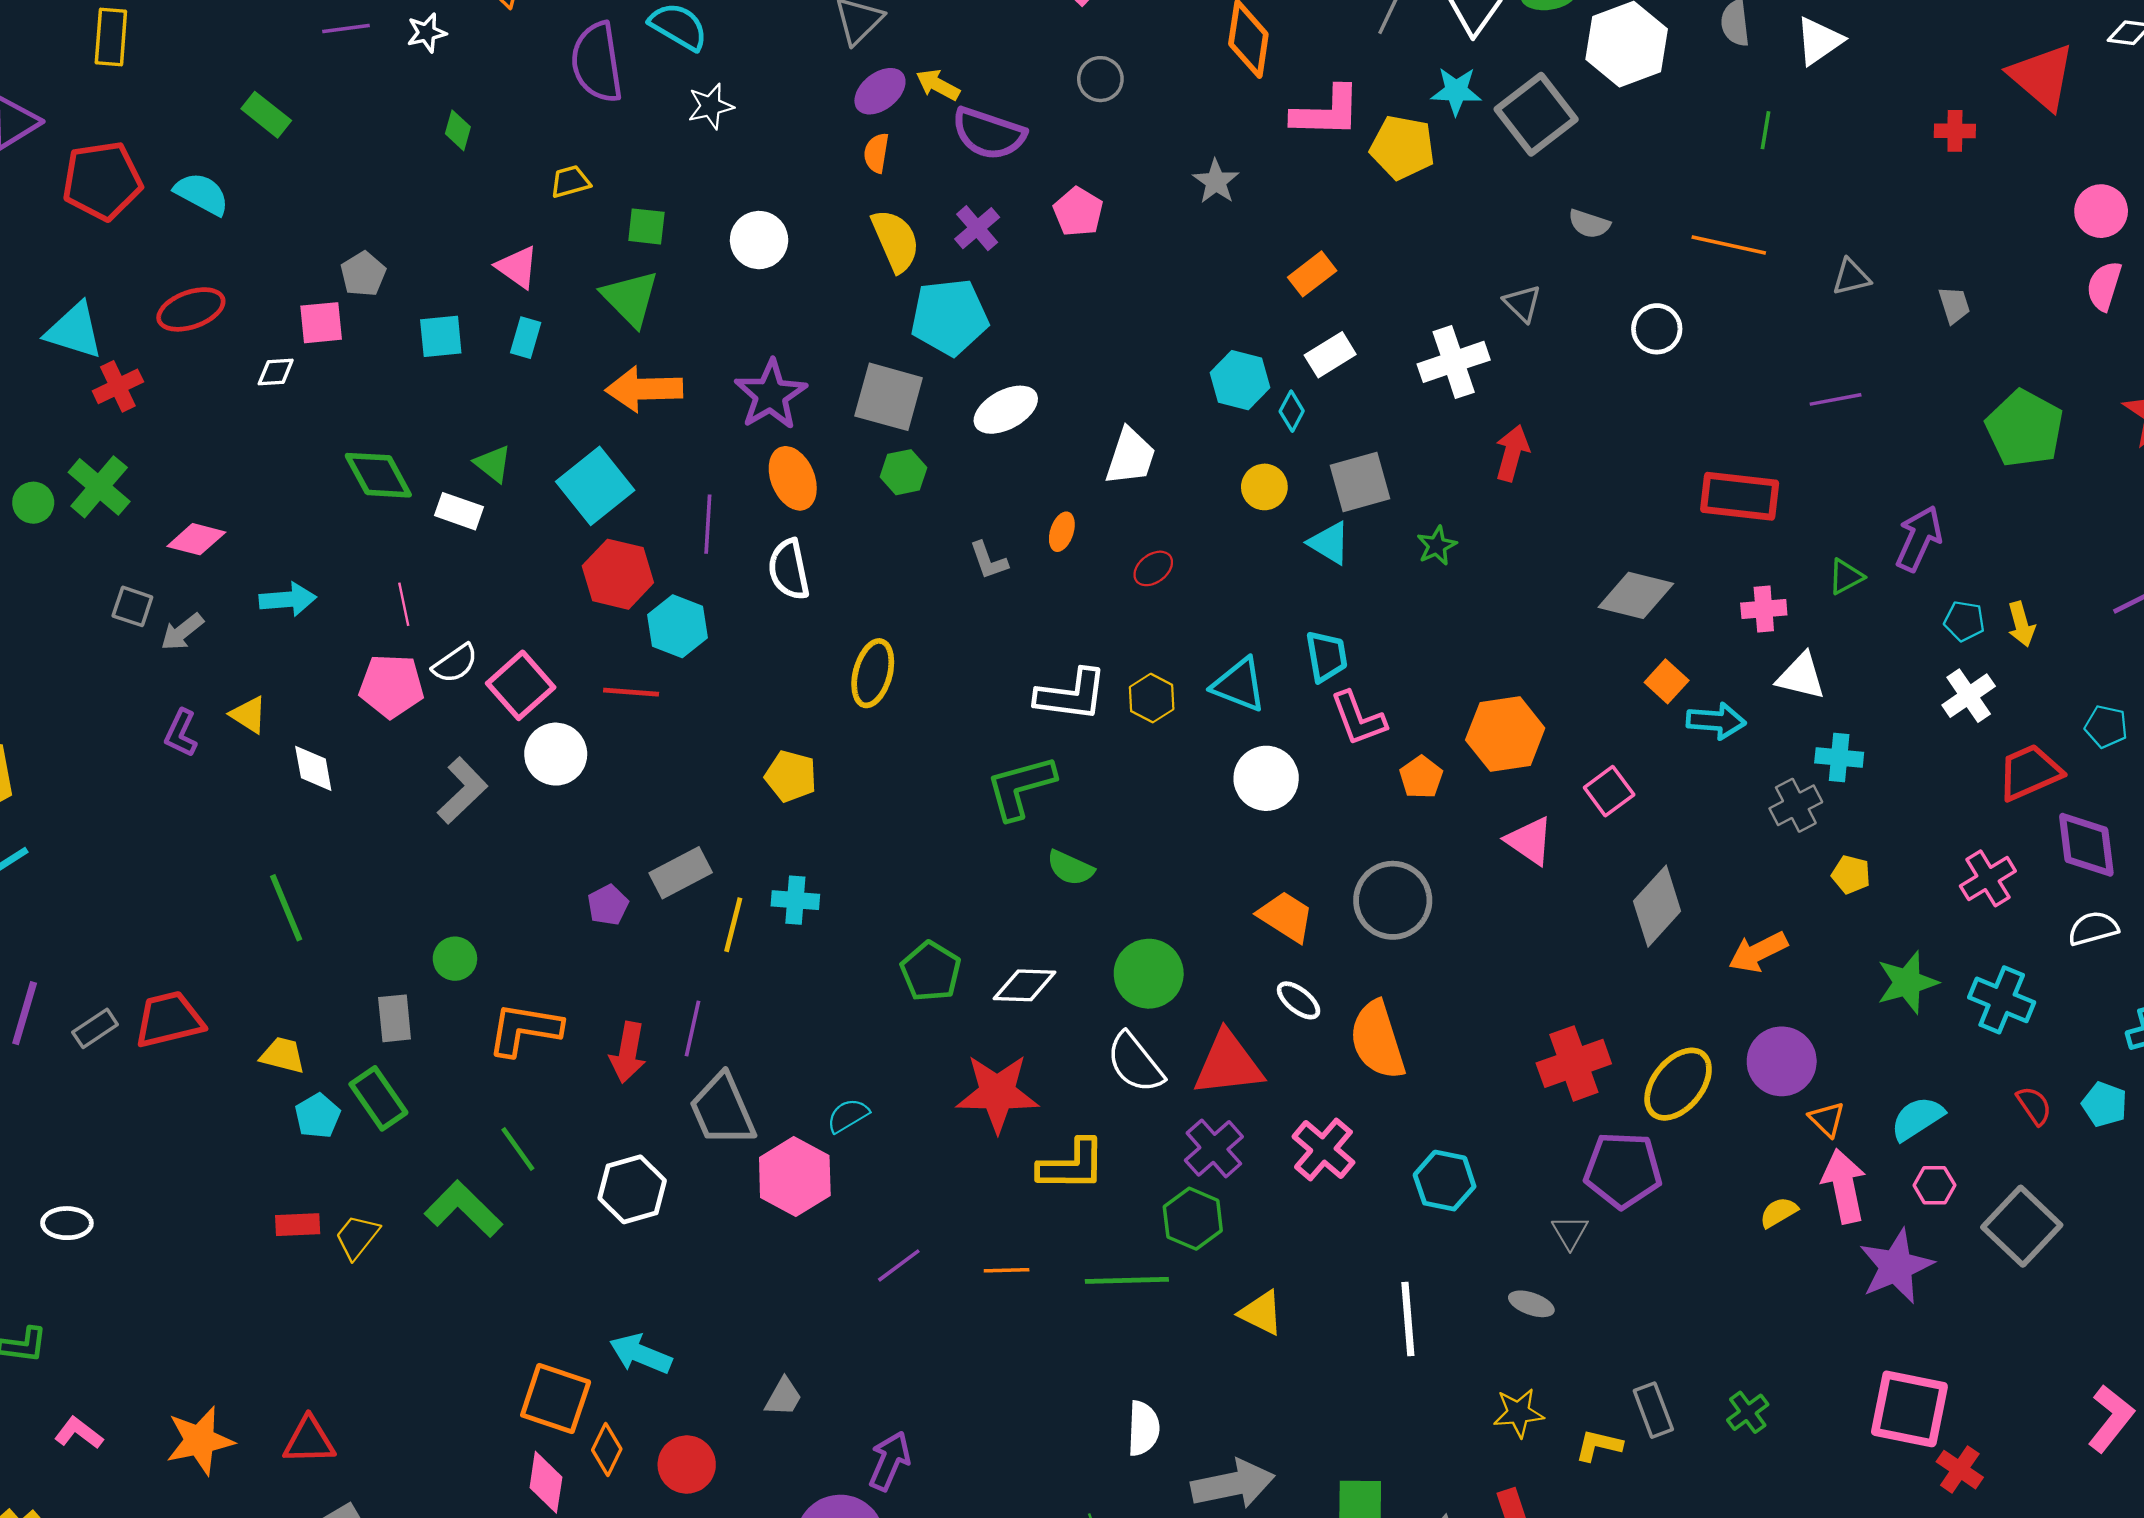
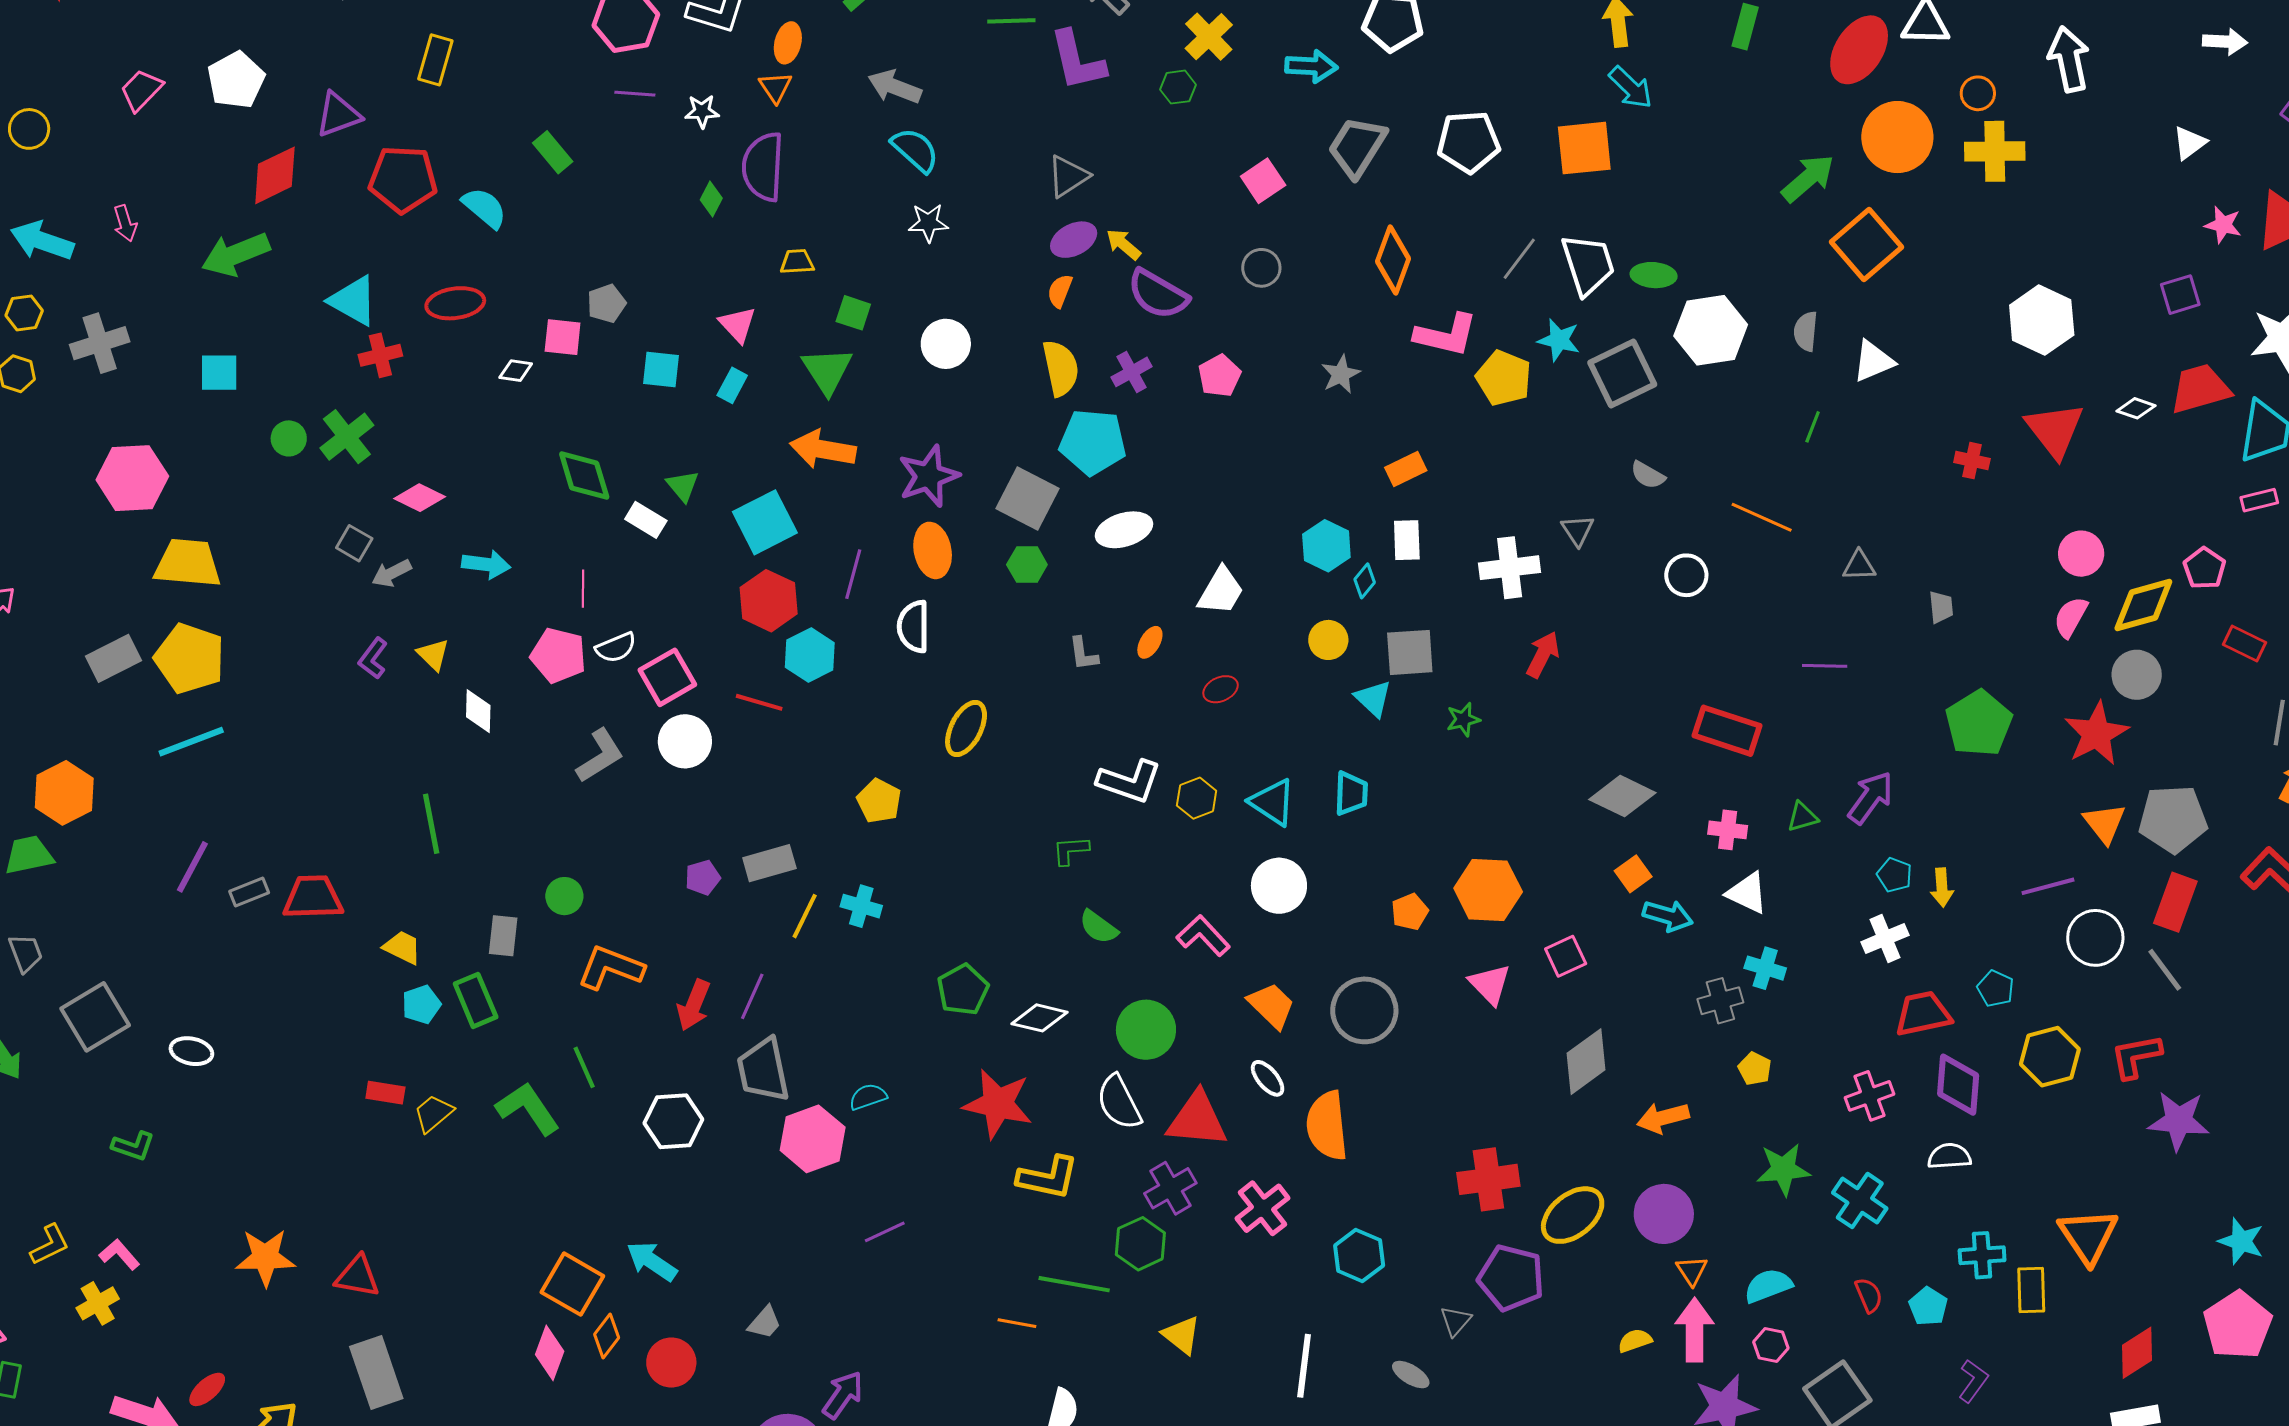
purple semicircle: (597, 62) -> (763, 167), moved
white rectangle: (1330, 355) -> (1407, 540), turned -72
pink L-shape: (1358, 719) -> (1203, 936), moved, turned 146
green L-shape: (1021, 787) -> (1071, 850), size x0.6
orange line: (1007, 1270) -> (1017, 1323), moved
pink L-shape: (79, 1433) -> (119, 1255), moved

